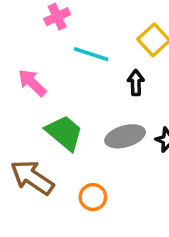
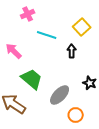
gray ellipse: (125, 136) -> (60, 95), moved, turned -30
orange circle: (93, 197) -> (76, 115), moved

